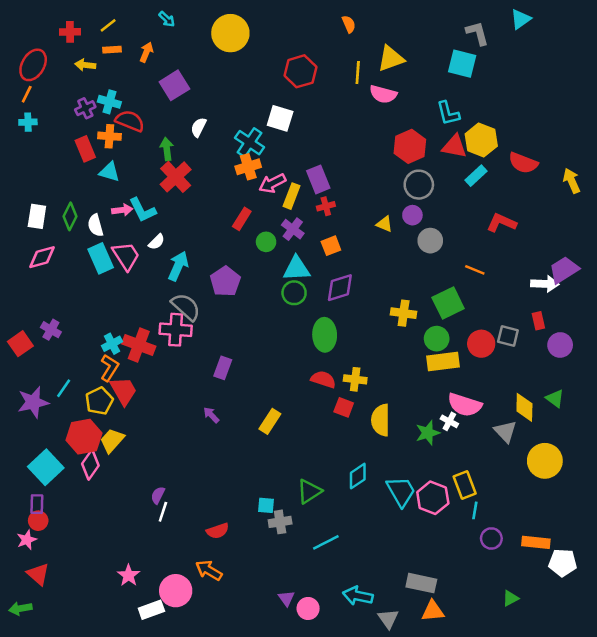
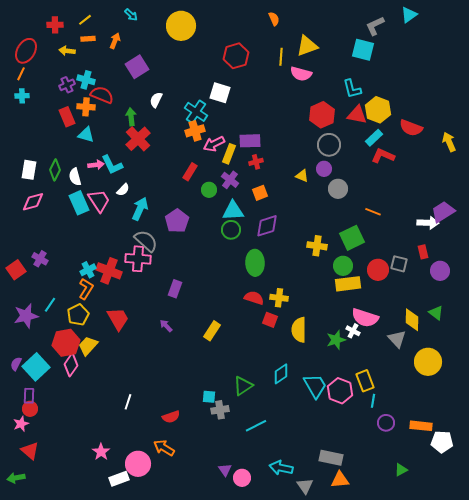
gray L-shape: (477, 33) -> (375, 26), turned -100
purple rectangle: (318, 179) -> (250, 141), turned -70
red L-shape: (502, 223) -> (383, 156), moved
red trapezoid: (123, 391) -> (118, 319), moved
purple semicircle: (158, 495) -> (16, 364), moved

